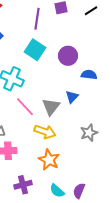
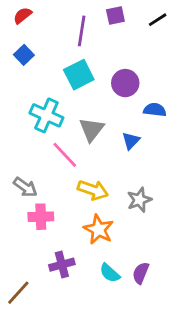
cyan square: (35, 50) -> (79, 75), turned 30
gray triangle: (51, 107) -> (91, 129), moved
gray star: (89, 133) -> (139, 200), moved

